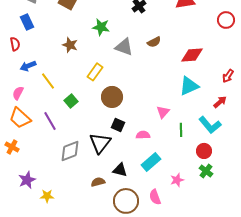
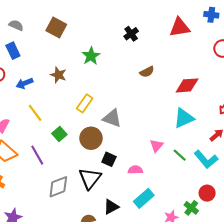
green star: (101, 27) -> (91, 56), turned 30
gray triangle: (124, 47) -> (112, 118), moved
blue arrow: (28, 66) -> (25, 83), moved
brown circle: (112, 97) -> (91, 138), moved
green line: (181, 130) -> (180, 155), moved, turned -48
red circle: (204, 151) -> (207, 193), moved
black triangle: (120, 170) -> (111, 207), turned -42
green cross: (206, 171) -> (191, 208), moved

